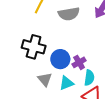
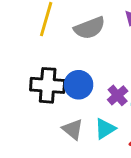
blue circle: (60, 59) -> (79, 85), moved

